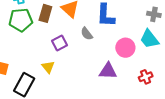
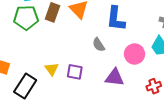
gray semicircle: (87, 34) -> (99, 45), moved
purple square: (60, 43) -> (75, 72), moved, turned 35

